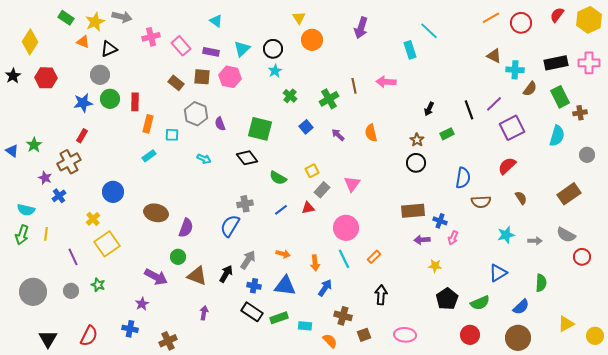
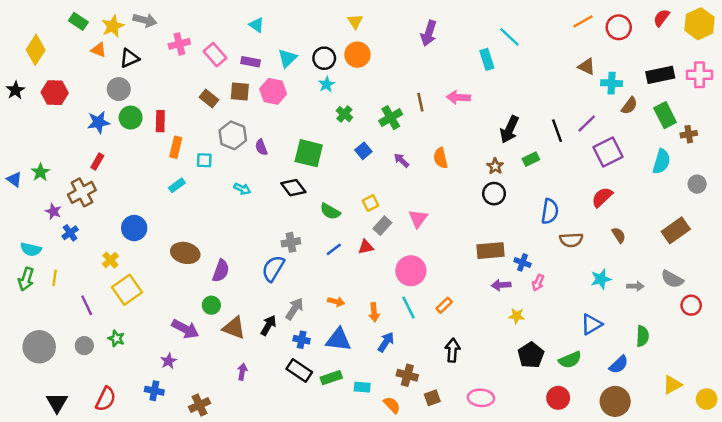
orange circle: (312, 40) -> (357, 55), moved
black arrow: (429, 109) -> (509, 129), size x1.6

